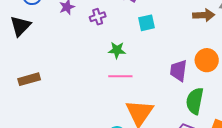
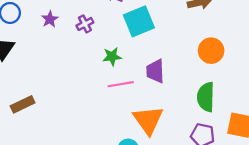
cyan square: (147, 23) -> (139, 21), size x1.6
purple trapezoid: (178, 71) -> (155, 71), moved

